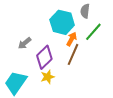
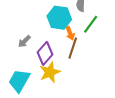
orange arrow: (72, 39) -> (70, 33), turned 136
yellow star: (48, 77) -> (50, 72), size x1.5

